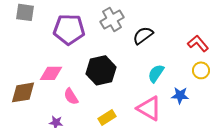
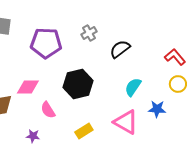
gray cross: (112, 19) -> (89, 33), size x0.7

